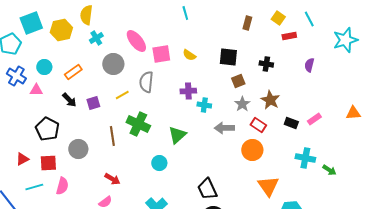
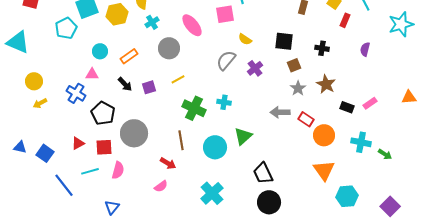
red rectangle: (289, 36) -> (345, 20), turned -56
pink square: (161, 54) -> (225, 14), moved
blue cross: (16, 76) -> (76, 93), moved
gray semicircle: (146, 82) -> (226, 60), moved, turned 35
purple cross: (188, 91) -> (255, 68), moved, turned -35
cyan cross: (204, 105) -> (224, 102), moved
red rectangle: (258, 125) -> (306, 119), moved
green triangle: (177, 135) -> (243, 136), moved
brown line: (112, 136) -> (181, 140), moved
gray circle: (78, 149) -> (134, 133), size x1.4
orange circle: (252, 150) -> (324, 135), moved
cyan circle: (159, 163) -> (215, 147), size x1.5

